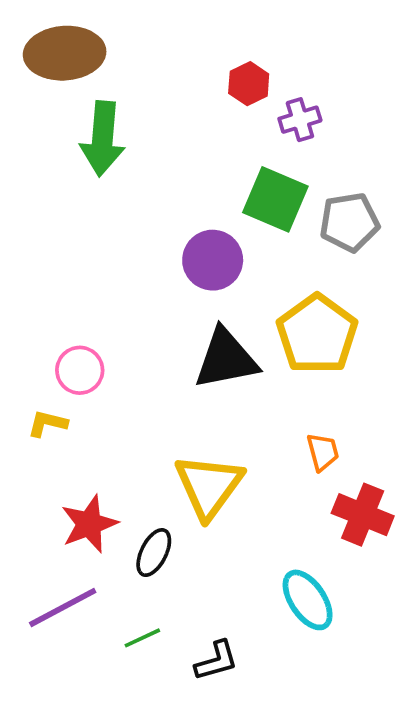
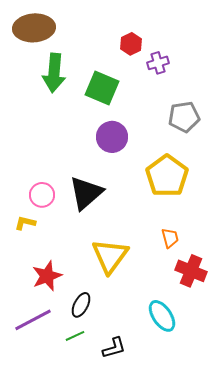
green square: (275, 199) -> (102, 88), moved
black triangle: (226, 359) -> (86, 193), moved, turned -30
black ellipse: (154, 553) -> (81, 305), moved

